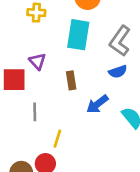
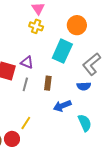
purple triangle: (37, 61) -> (27, 62), turned -40
gray line: (35, 112) -> (25, 84), moved

